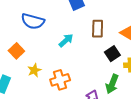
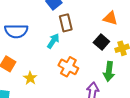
brown rectangle: (98, 29) -> (66, 23), moved
orange cross: (60, 80) -> (68, 67), moved, turned -30

